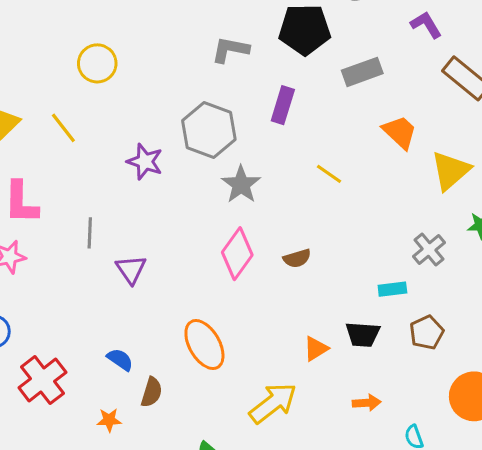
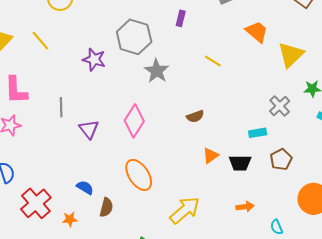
purple rectangle: (283, 105) -> (181, 18), size x0.7
pink diamond: (237, 254) -> (134, 121), moved
orange triangle: (316, 349) -> (211, 155), moved
orange star: (109, 420) -> (70, 219), moved

